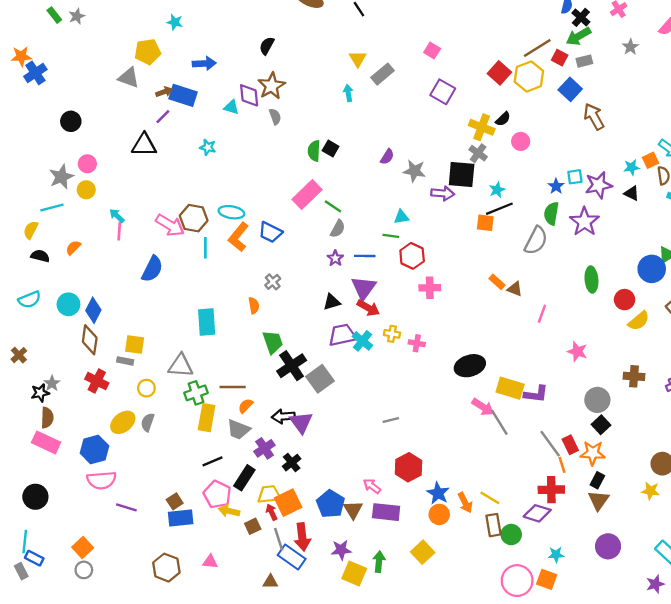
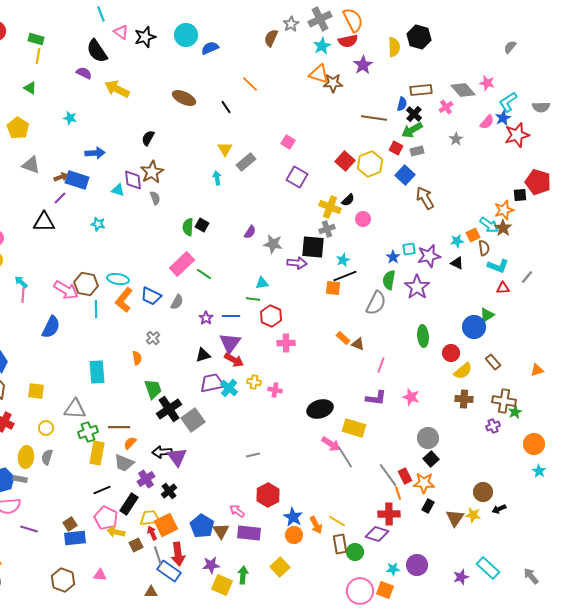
brown line: (537, 48) -> (374, 118), moved, turned 40
yellow pentagon: (148, 52) -> (18, 128), moved, turned -30
gray cross: (478, 153) -> (327, 229), turned 35
gray semicircle: (338, 229) -> (177, 302), moved
gray rectangle: (125, 361) -> (20, 479), moved
brown cross: (634, 376) -> (464, 399), moved
purple L-shape: (536, 394) -> (376, 398), moved
yellow ellipse: (123, 422) -> (26, 457), turned -45
brown triangle: (599, 500) -> (455, 518), moved
purple circle: (608, 546) -> (417, 565), moved
purple star: (655, 584) -> (461, 577), moved

